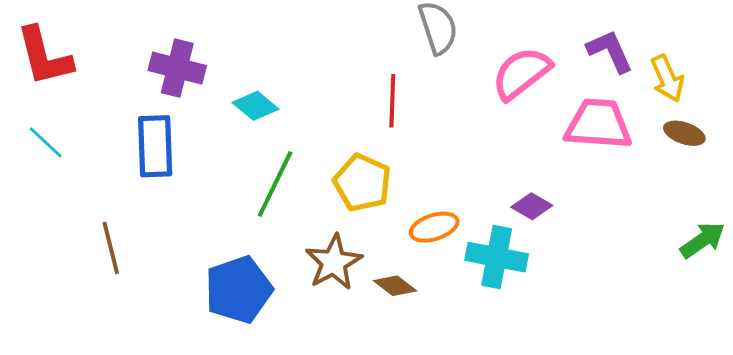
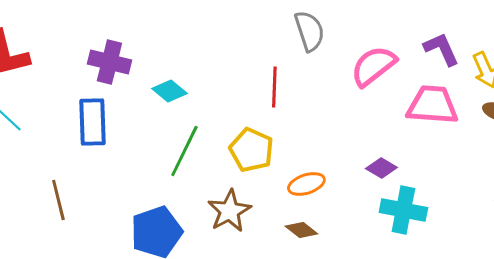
cyan cross: (497, 257) -> (403, 210), moved
brown diamond: (395, 286) -> (301, 230), moved

